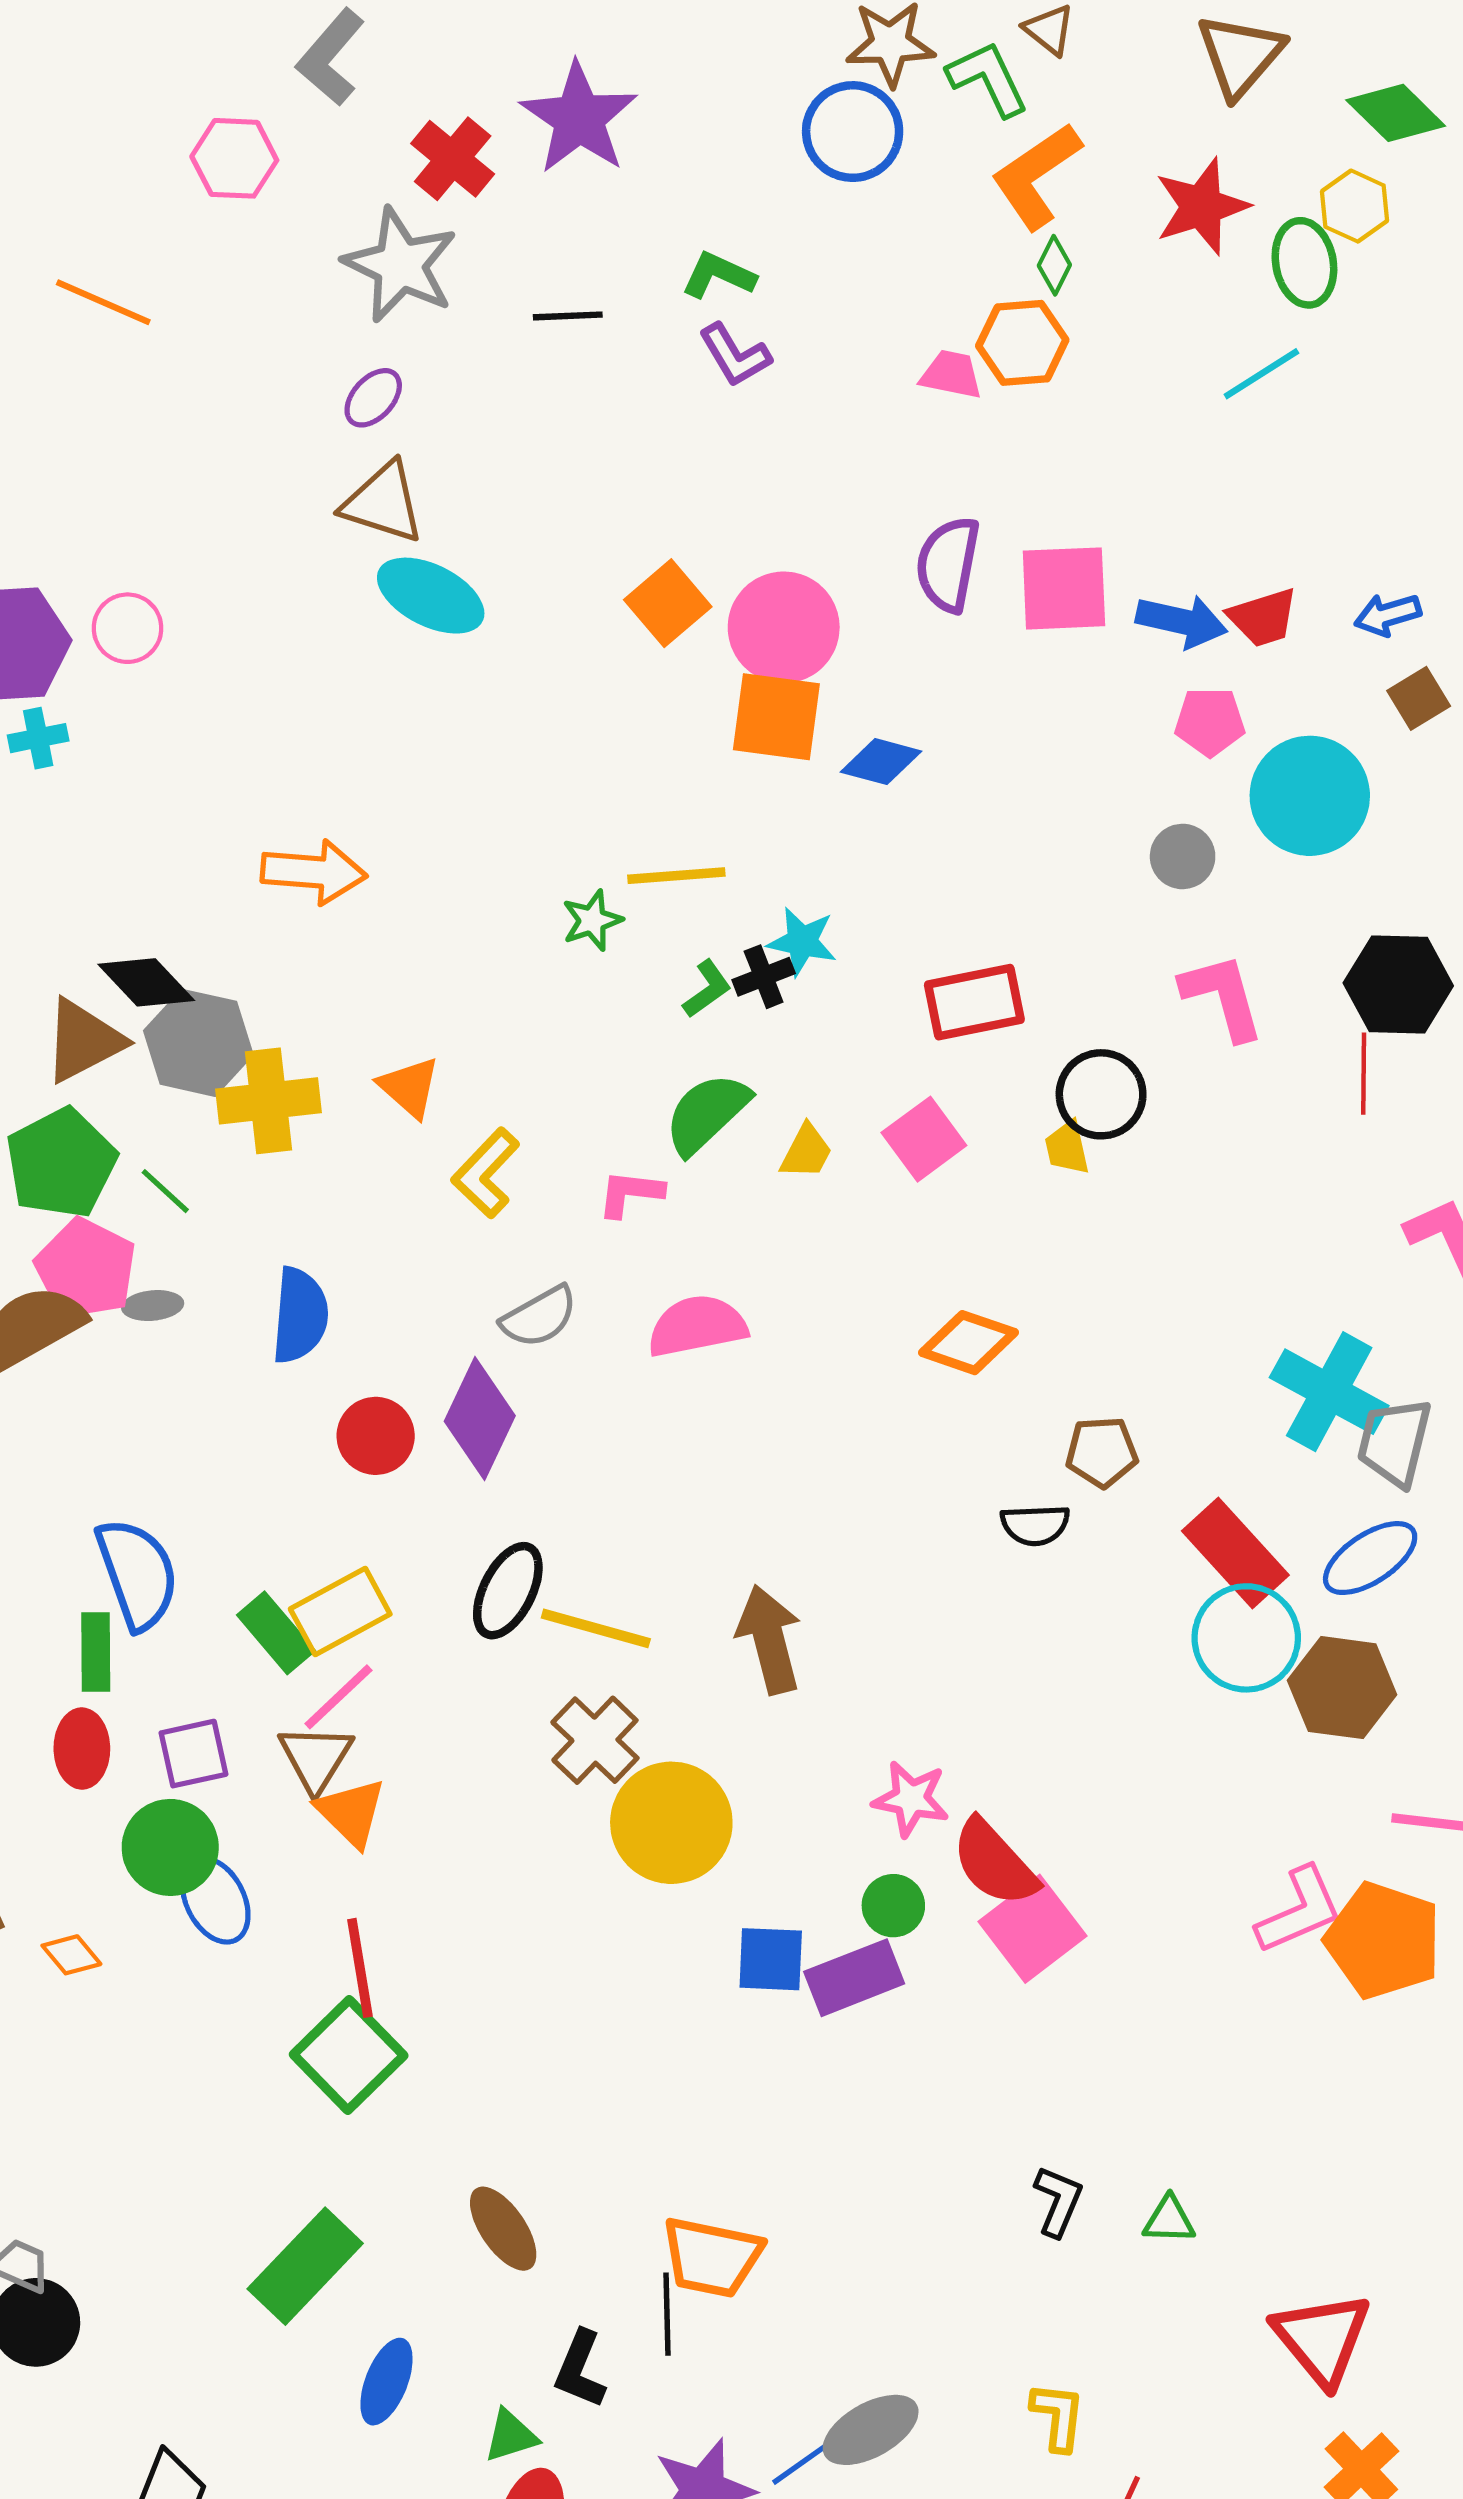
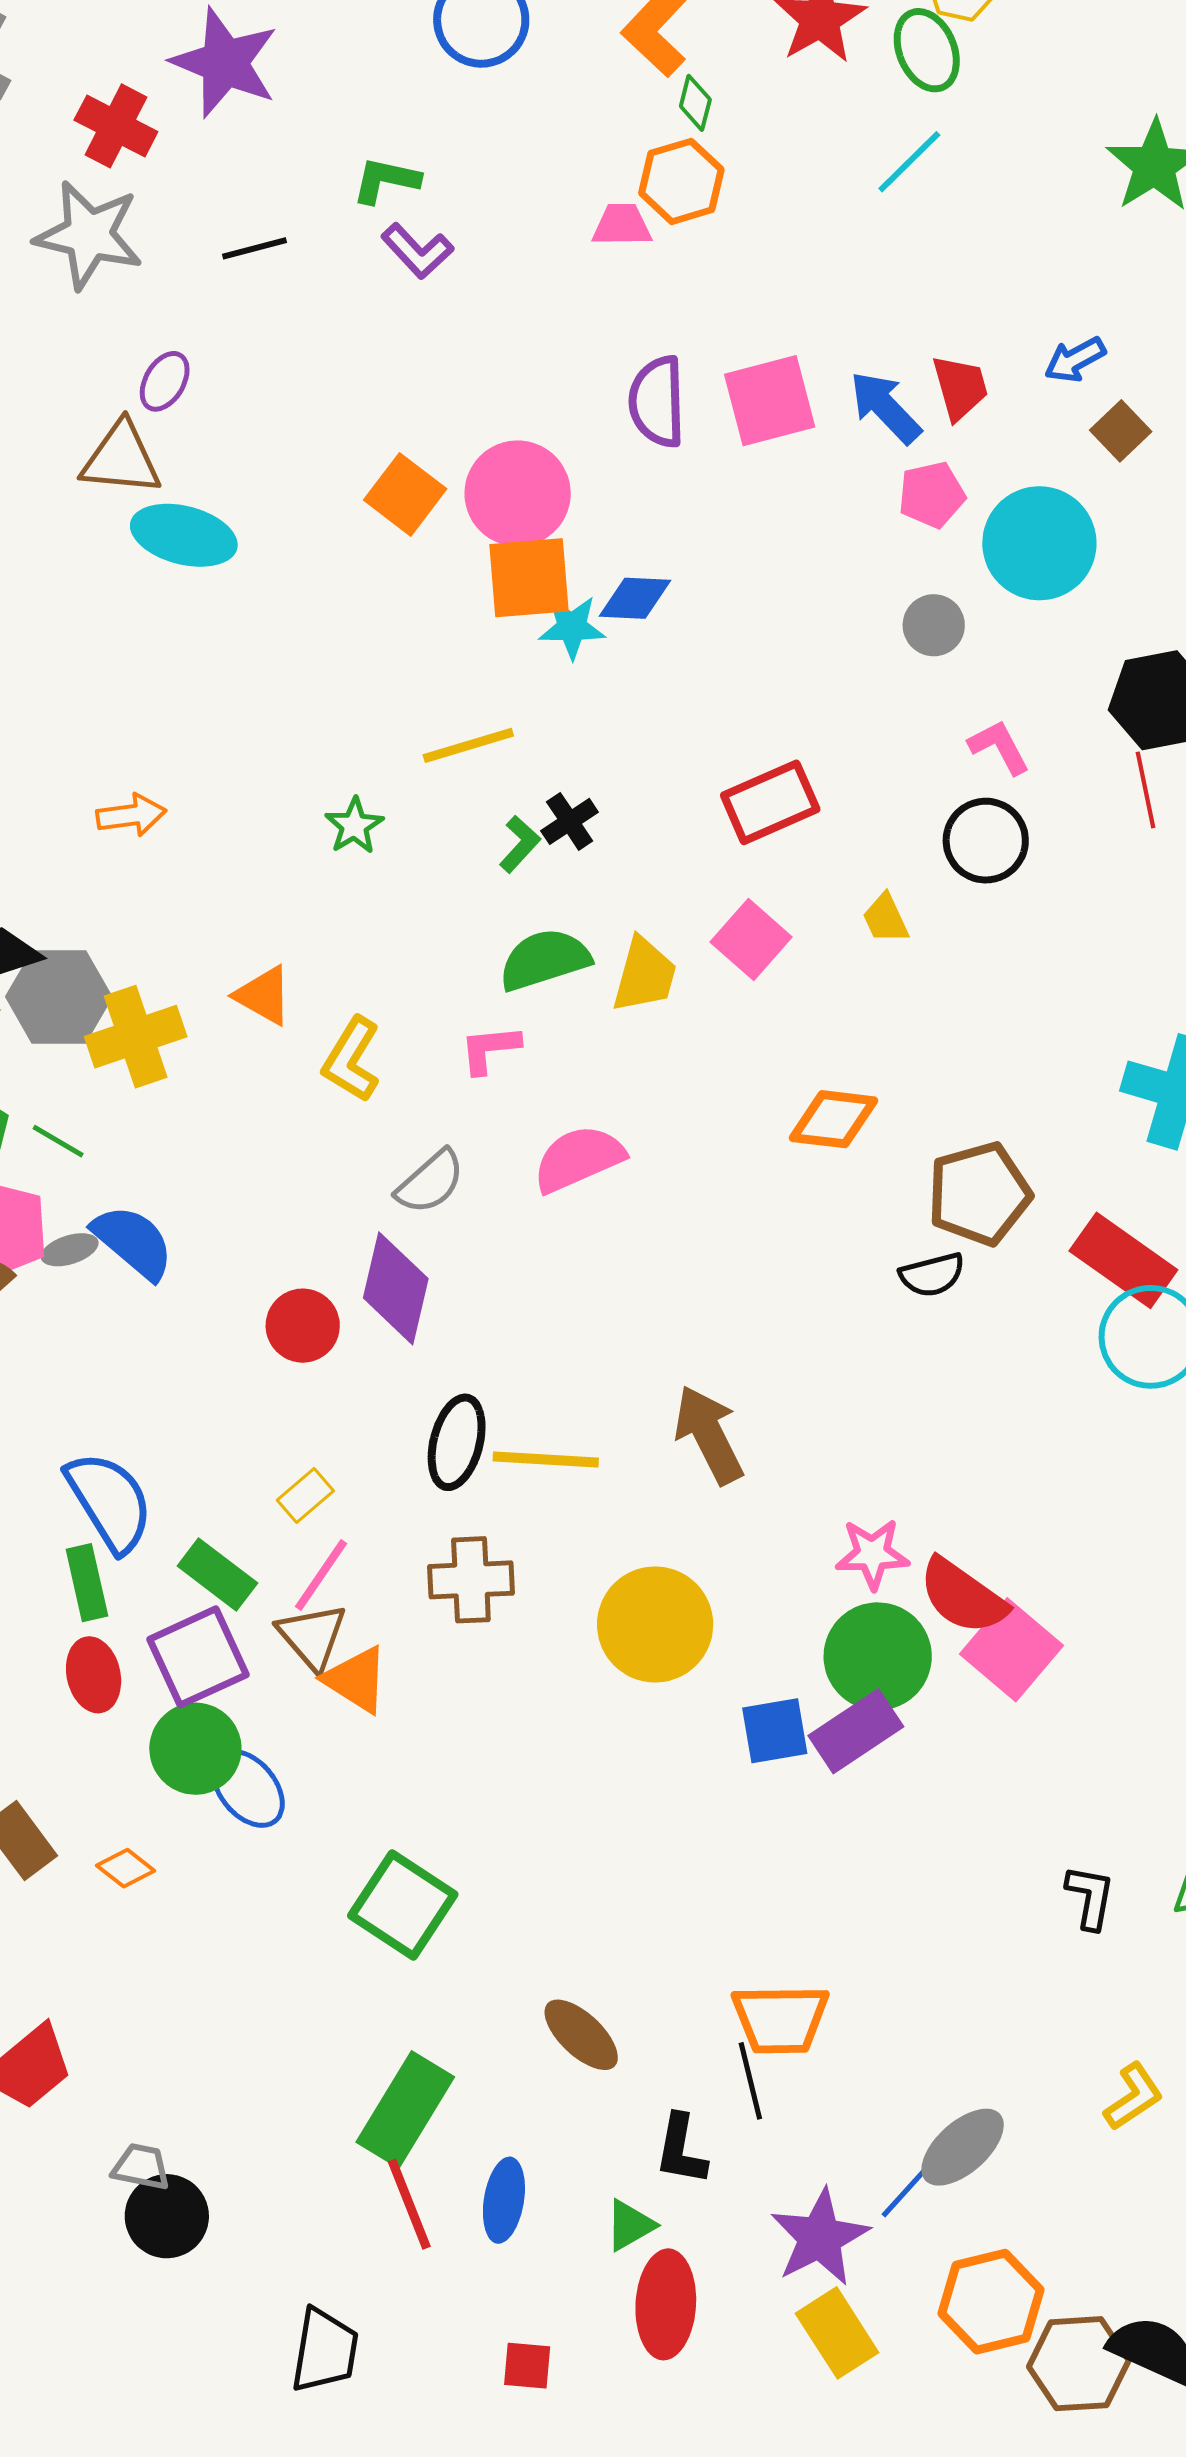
purple ellipse: (373, 398) -> (165, 381), moved
red trapezoid: (1263, 618) -> (960, 387), turned -76
blue arrow: (1182, 621) -> (885, 407), turned -134
orange arrow: (314, 872) -> (131, 815), size x0.7
green star: (592, 920) -> (354, 826), moved
cyan star: (802, 942) -> (572, 627), moved
pink L-shape: (1223, 996) -> (999, 747), size x0.7
black circle: (1101, 1094) -> (986, 841), moved
green semicircle: (707, 1113) -> (544, 960), turned 38
yellow trapezoid: (806, 1152) -> (645, 975), size x1.4
blue semicircle: (300, 1315) -> (133, 1242), moved, turned -42
brown pentagon: (1102, 1452) -> (979, 1194), size x1.5
yellow rectangle: (340, 1612) -> (305, 1496), size x0.6
green rectangle: (276, 1633) -> (217, 1574), moved
brown cross: (595, 1740) -> (471, 1580), moved, turned -34
purple square: (193, 1754) -> (198, 1657), size x1.4
green circle: (893, 1906) -> (878, 1656), size x1.8
red line: (360, 1968) -> (409, 2204), moved
yellow L-shape: (1058, 2416) -> (1133, 2097), turned 62

